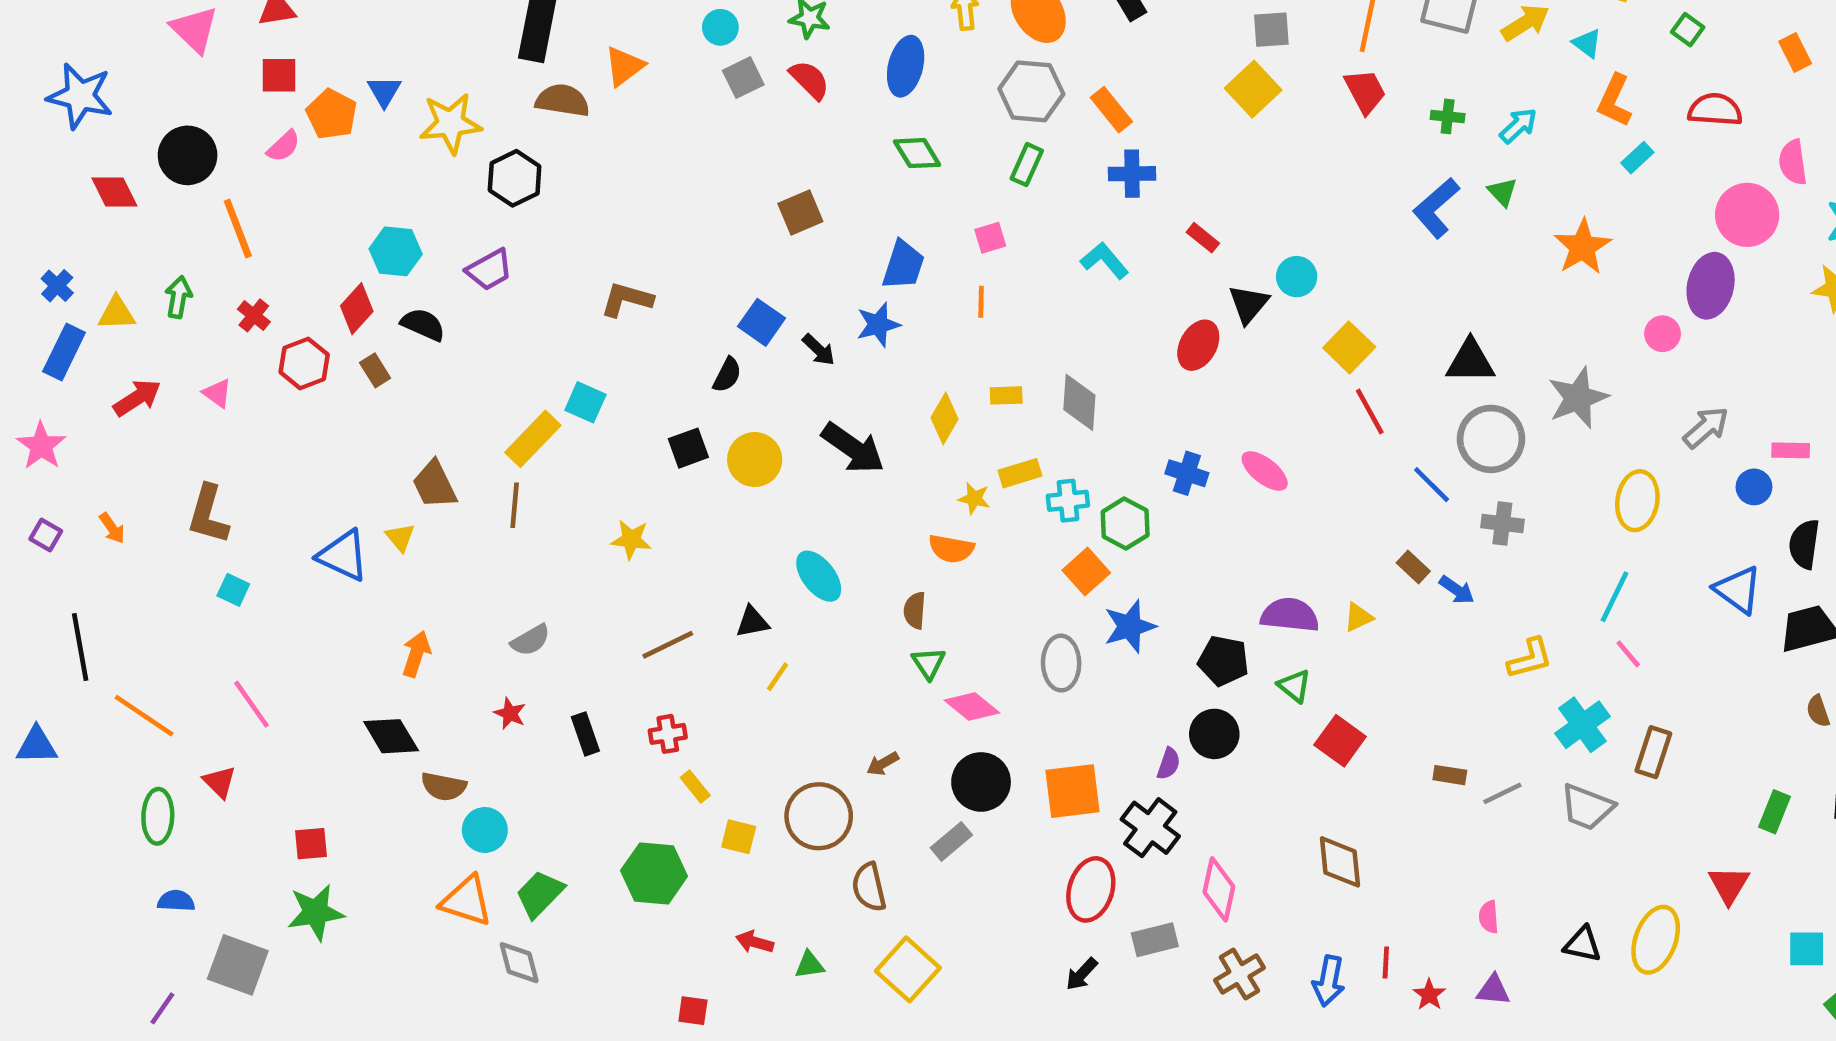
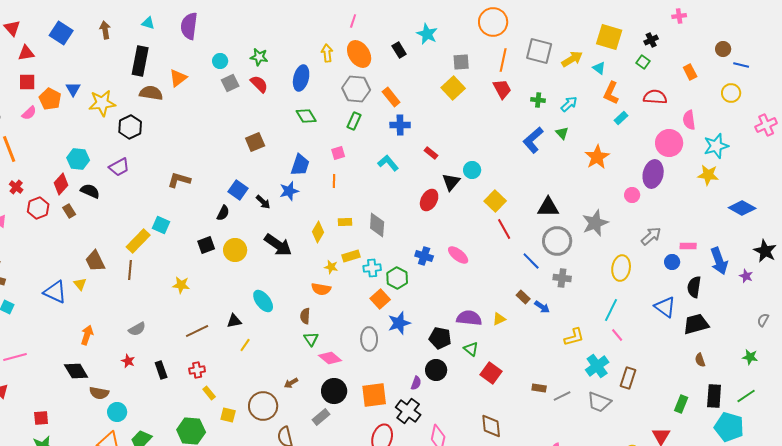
pink line: (252, 704) -> (15, 357), turned -70

